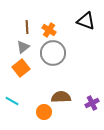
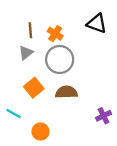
orange square: (21, 68) -> (34, 88), moved
brown semicircle: (61, 97) -> (66, 92), moved
orange circle: (44, 112) -> (40, 132), moved

